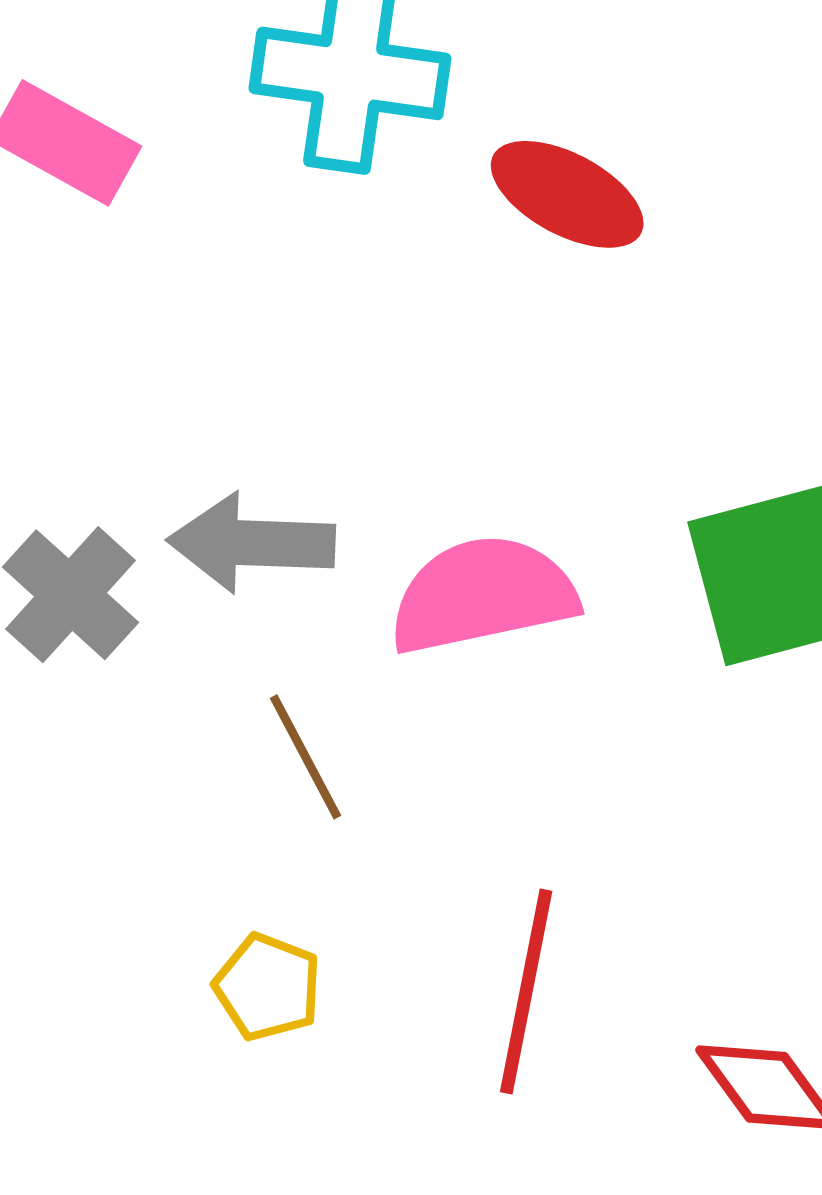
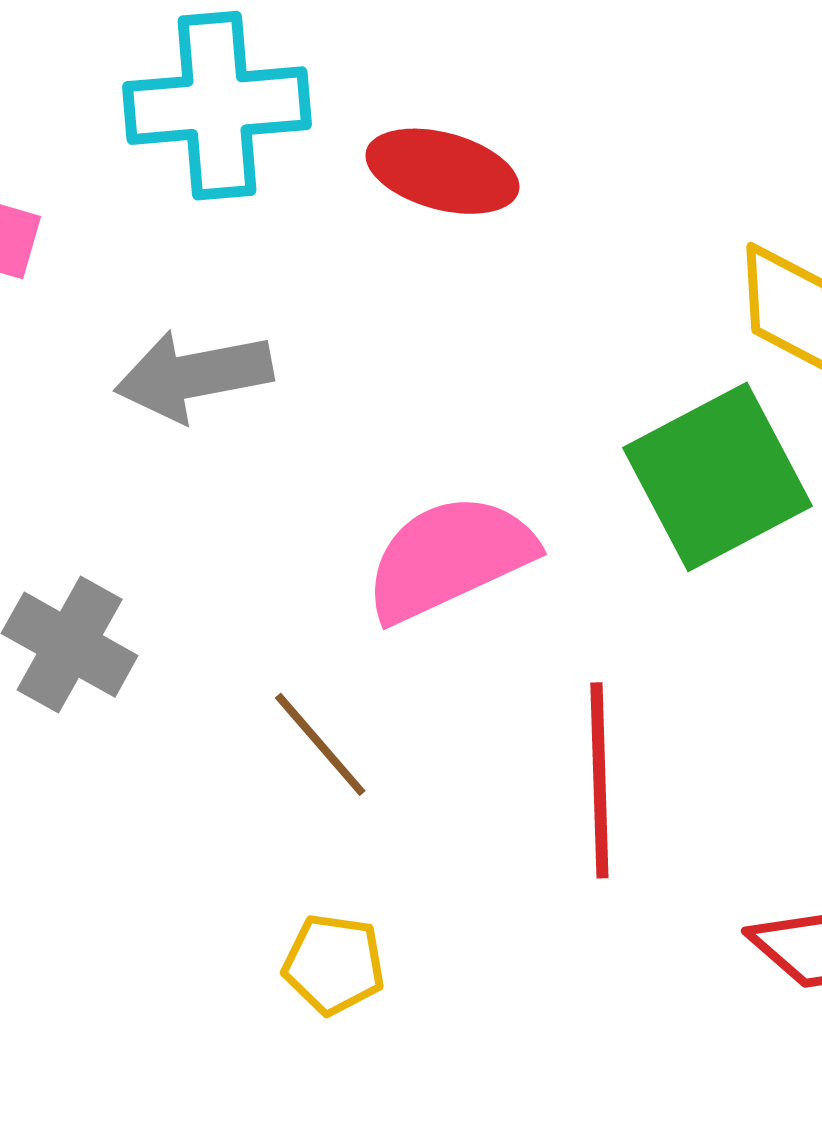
gray arrow: (251, 543) -> (194, 376), moved
red line: (526, 991) -> (599, 780), moved

